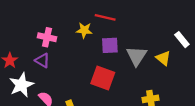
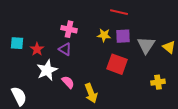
yellow star: (84, 30) -> (104, 35), moved

